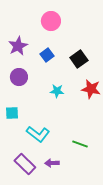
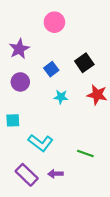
blue square: (47, 55) -> (51, 69), moved

